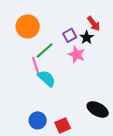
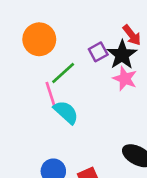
black star: (87, 37) -> (122, 55), size x1.5
pink star: (77, 54) -> (125, 79), moved

